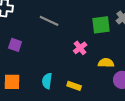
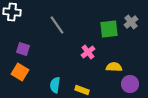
gray line: (49, 21) -> (57, 25), turned 30
orange square: (12, 82) -> (20, 72), moved, turned 30

